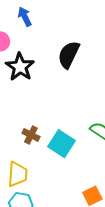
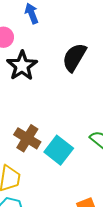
brown cross: (31, 135) -> (27, 138), size x1.4

